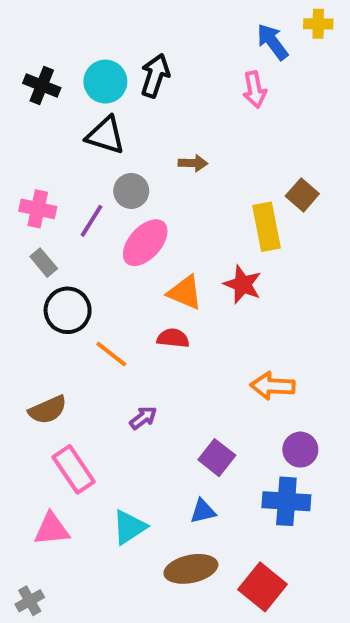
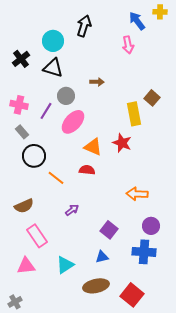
black arrow: (155, 76) -> (84, 26), moved
black cross: (42, 86) -> (21, 59), moved, turned 30

